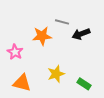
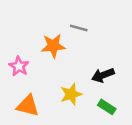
black arrow: (81, 34) -> (103, 75), moved

